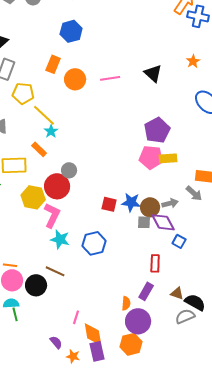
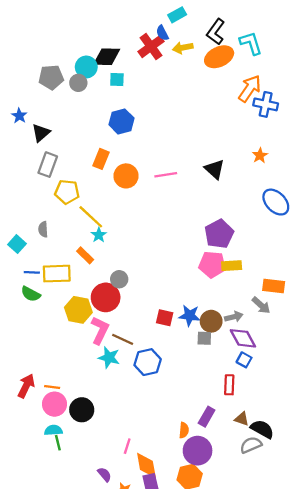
purple diamond: (163, 222) -> (243, 338), moved
red rectangle: (155, 263) -> (229, 385), moved
brown line: (55, 271) -> (123, 339), moved

